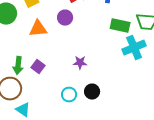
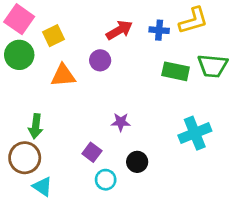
cyan cross: (134, 48) -> (195, 133), moved
purple square: (38, 67) -> (92, 152), moved
cyan circle: (69, 95) -> (106, 180), moved

